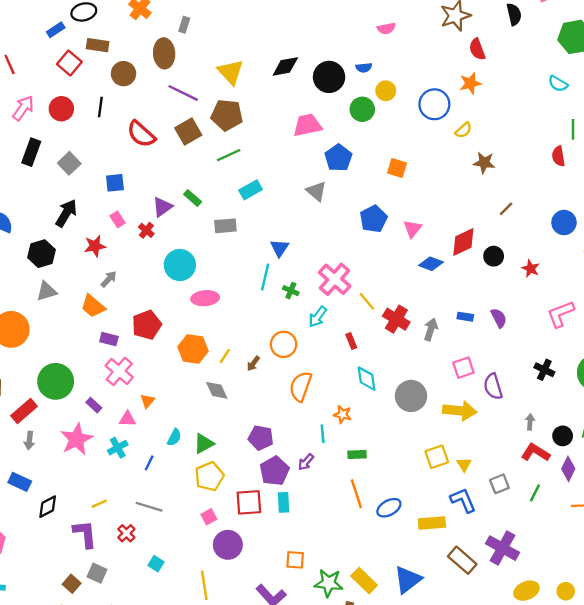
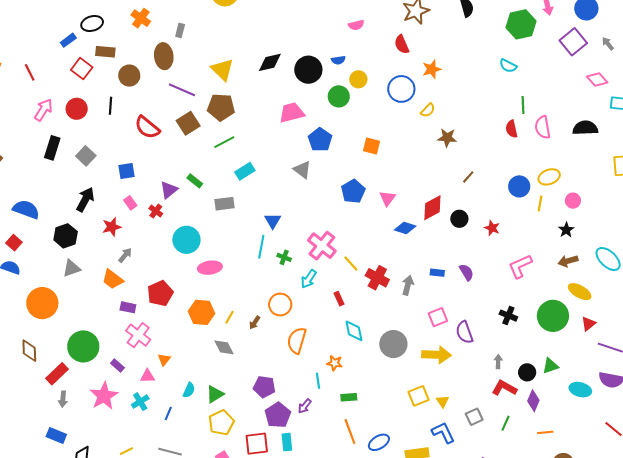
red semicircle: (477, 49) -> (402, 44), moved

